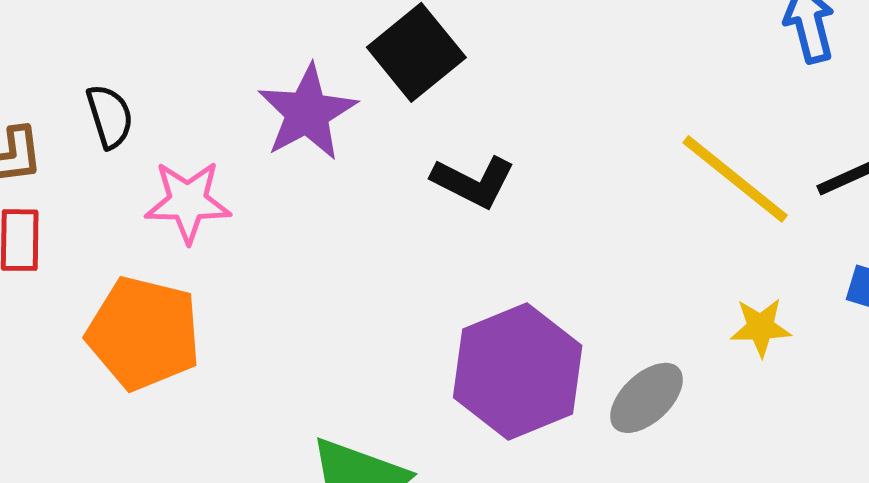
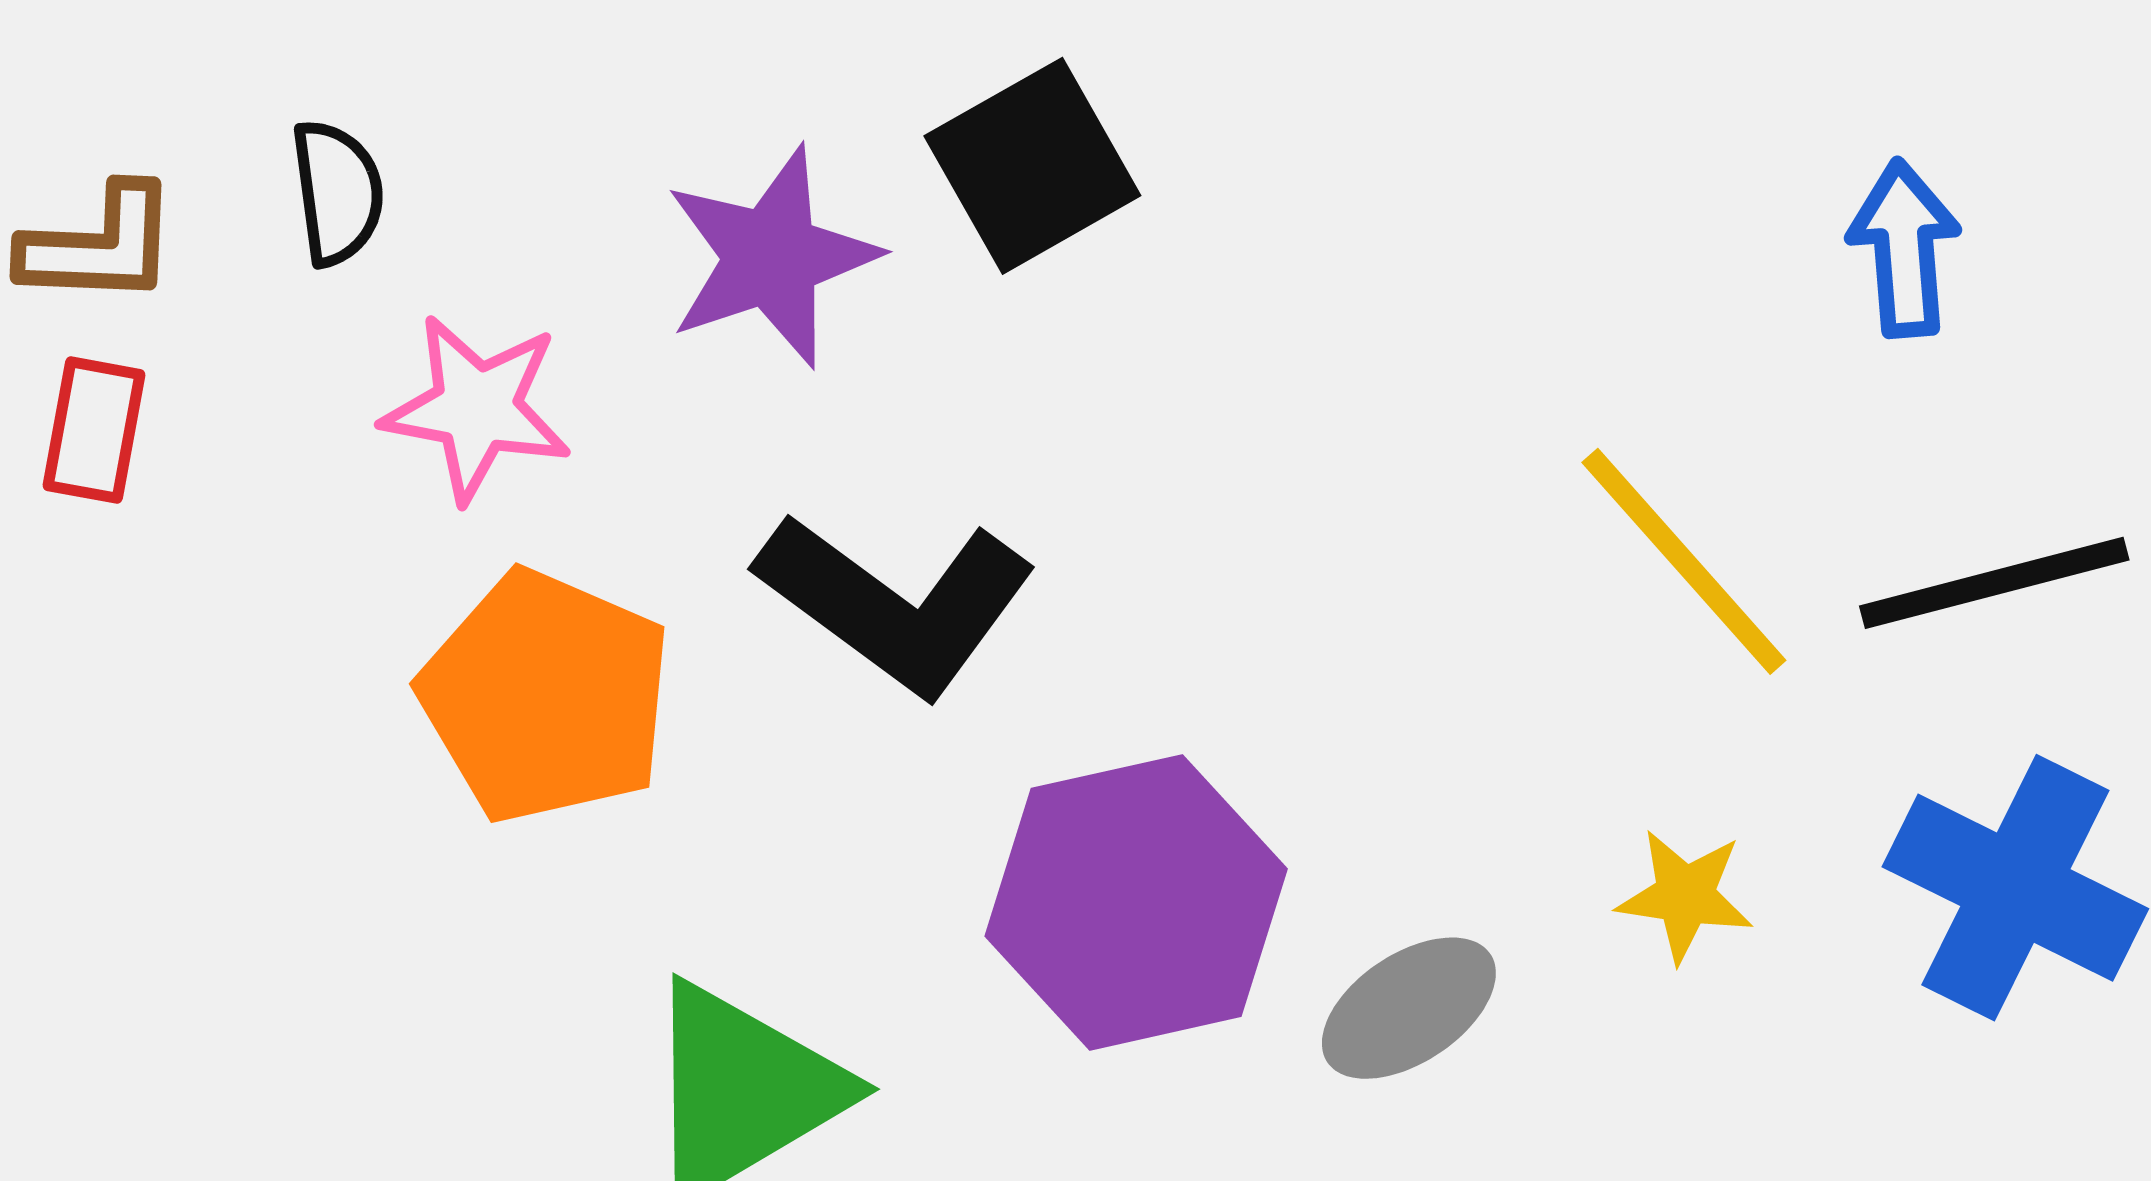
black L-shape: (473, 182) -> (896, 603), moved, size x1.5
orange pentagon: (144, 333) -> (546, 697), moved

